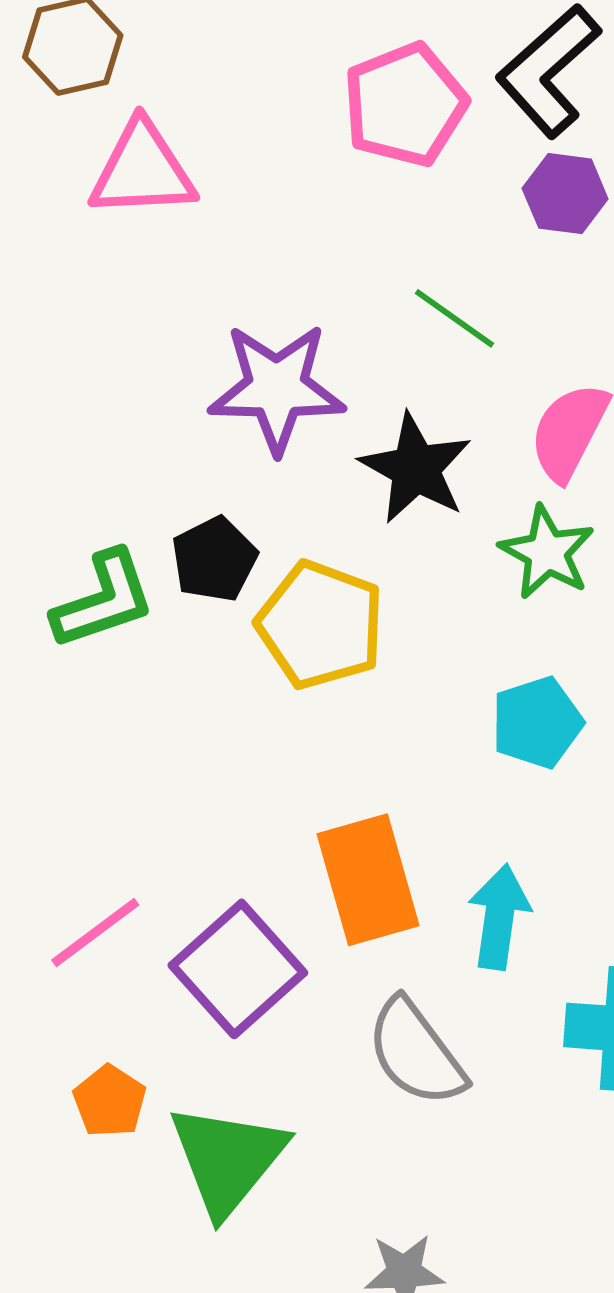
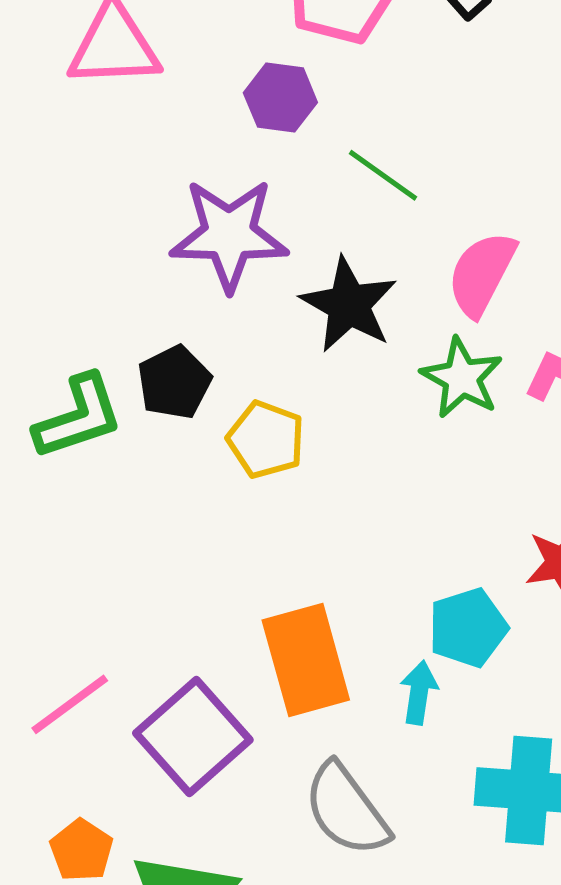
purple hexagon: (565, 194) -> (280, 98), moved
yellow pentagon: (320, 625) -> (266, 439), size x0.7
cyan pentagon: (537, 722) -> (468, 628), moved
cyan arrow: (499, 917) -> (419, 693), size x0.7

